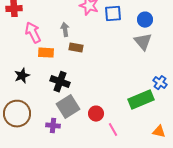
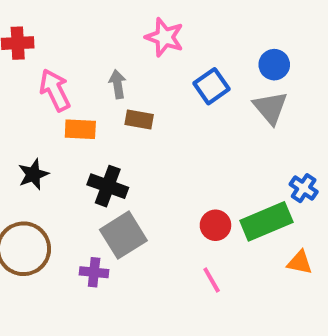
blue square: (113, 14) -> (212, 86), moved, turned -30
red circle: (96, 114) -> (215, 225), moved
orange triangle: (159, 132) -> (300, 262), moved

